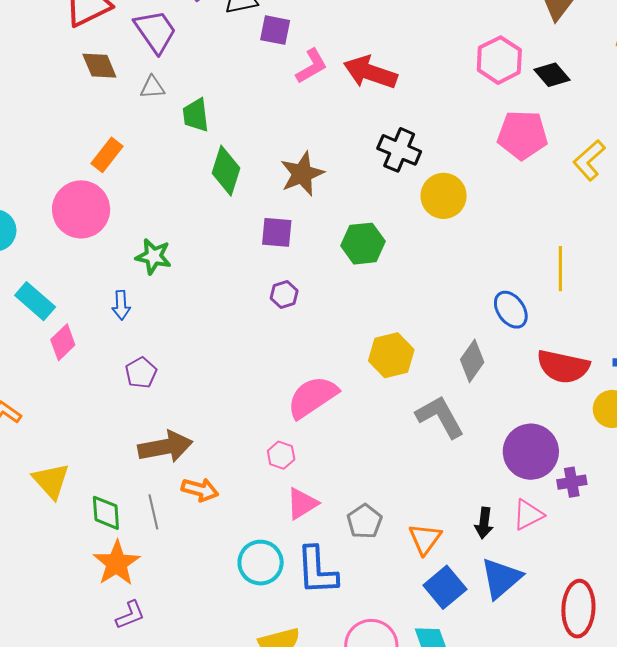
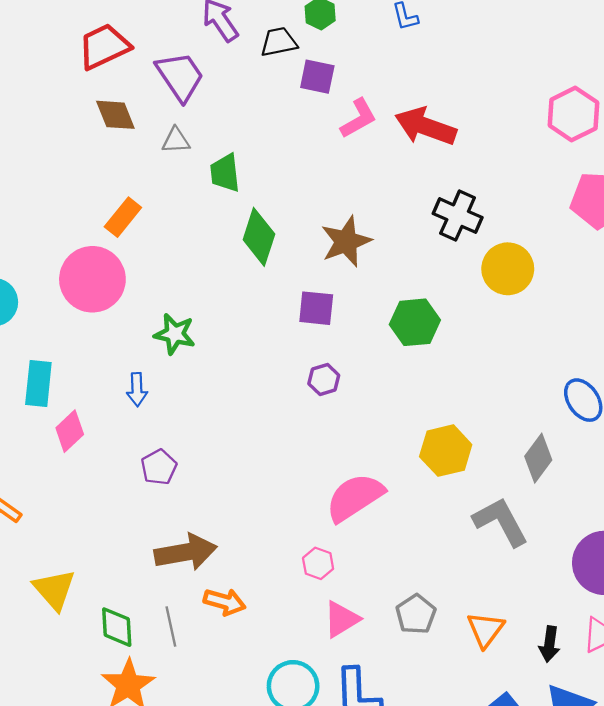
cyan rectangle: (35, 301) -> (38, 384), turned 54
gray pentagon: (364, 521) -> (416, 614), moved
orange triangle: (425, 539) -> (485, 629), moved

